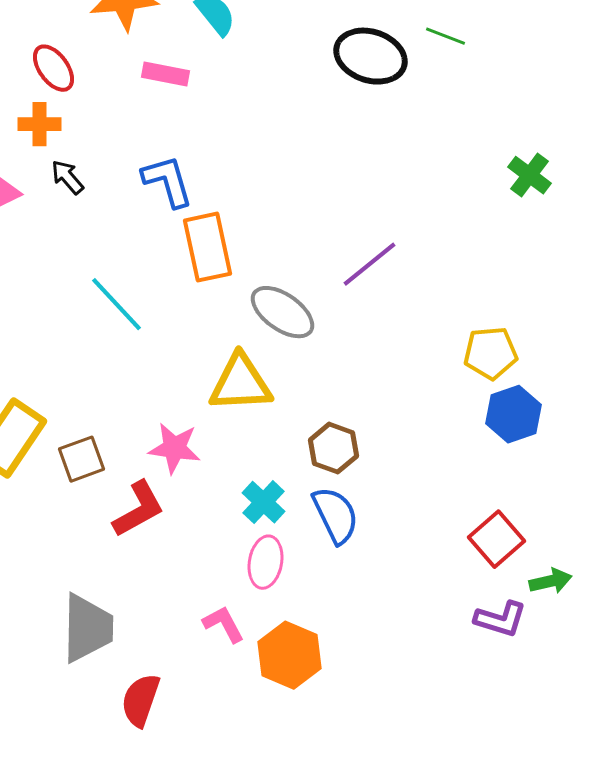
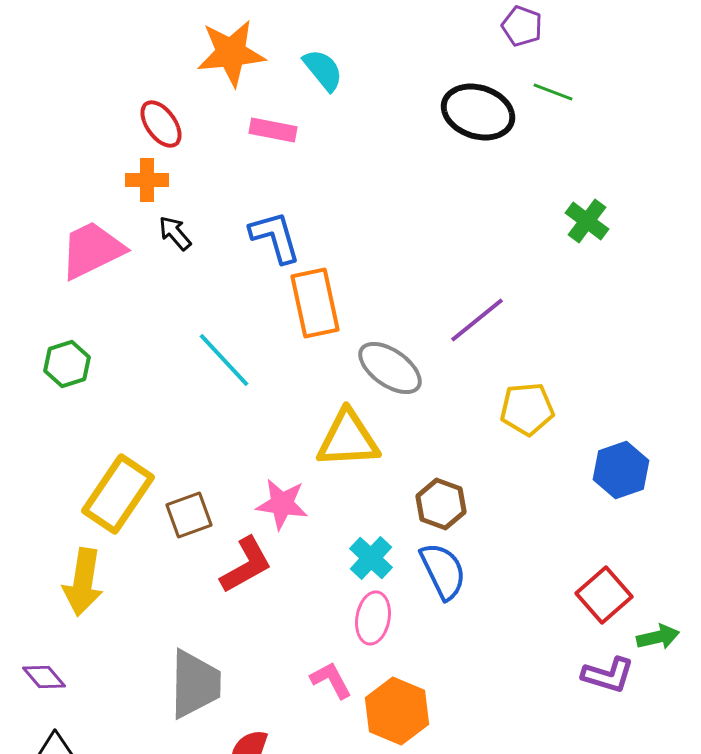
green cross: (529, 175) -> (587, 221), moved
yellow pentagon: (490, 353) -> (527, 409), moved

